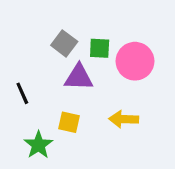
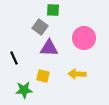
green square: (100, 48) -> (53, 10), moved
green star: (38, 145) -> (24, 90), turned 30

